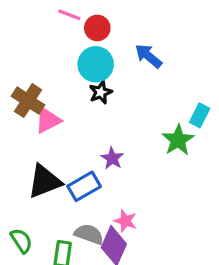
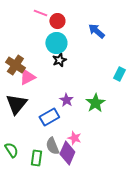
blue arrow: (148, 56) -> (96, 31), moved
green star: (178, 140) -> (95, 103), moved
black triangle: (45, 181) -> (16, 104), moved, turned -30
gray semicircle: (89, 234) -> (52, 146), turned -132

